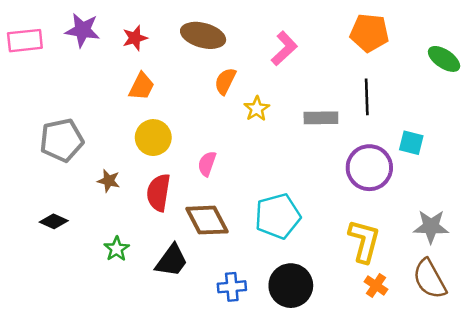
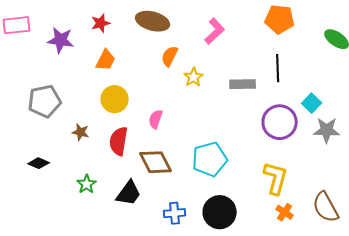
purple star: (83, 30) -> (61, 40), moved
cyan square: (411, 143) -> (312, 103), turned 30
gray star: (431, 227) -> (327, 130), moved

